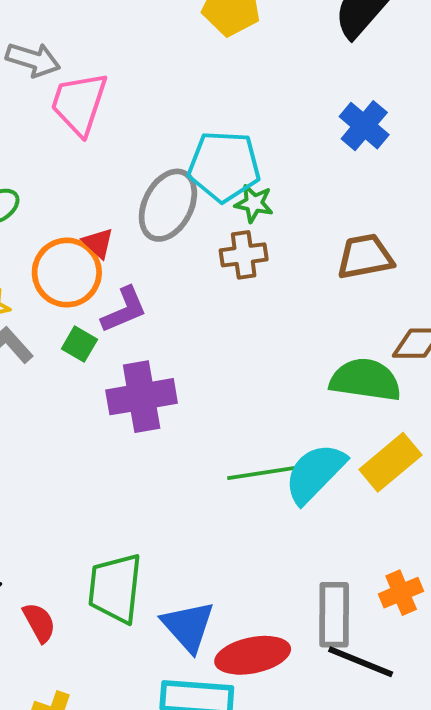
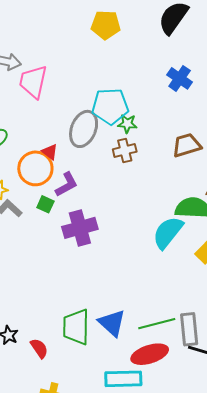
green line: (264, 473) -> (157, 324), moved
cyan semicircle: (315, 473) -> (168, 232), moved
blue triangle: (188, 626) -> (112, 323), moved

